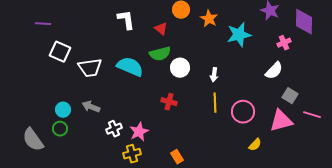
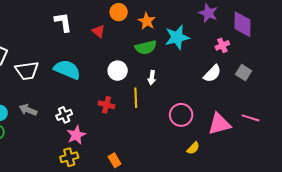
green semicircle: (160, 54) -> (146, 47), moved
gray square: (290, 96) -> (244, 73), moved
yellow line: (215, 103) -> (136, 98), moved
white cross: (114, 129) -> (64, 115), moved

